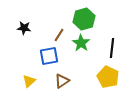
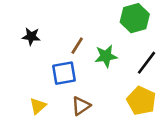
green hexagon: (84, 19) -> (135, 18), moved
green star: (81, 43) -> (106, 56), turned 30
black line: (112, 48) -> (147, 63), turned 30

